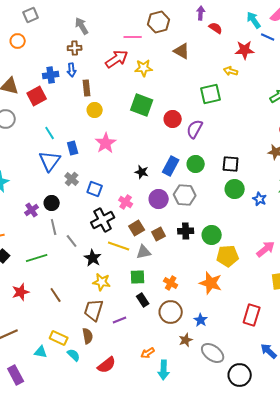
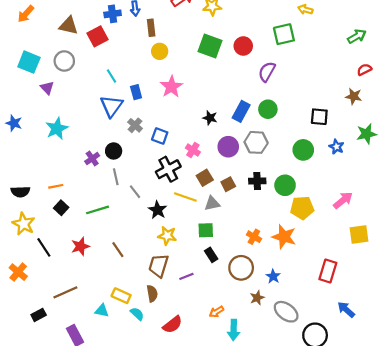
red circle: (173, 119) -> (243, 46), moved
black square: (231, 164) -> (319, 117), moved
green circle: (235, 189) -> (303, 150), moved
orange cross: (171, 283) -> (254, 237), moved

